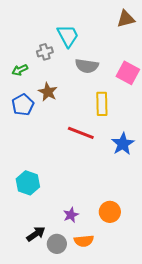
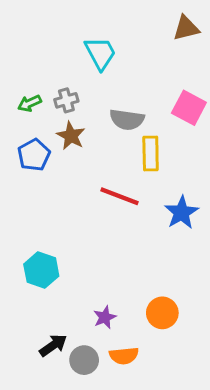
gray cross: (45, 52) -> (66, 100), moved
gray semicircle: (87, 66) -> (127, 120), moved

